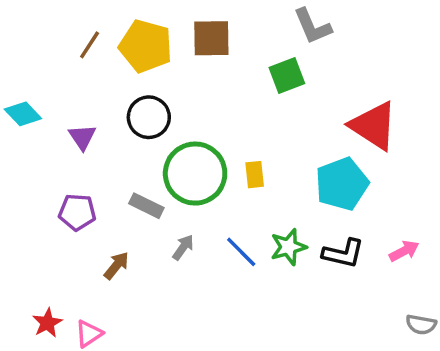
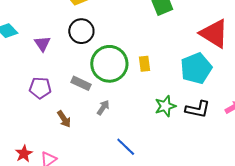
blue line: (241, 252) -> (126, 147), moved
brown arrow: (116, 265) -> (64, 119), turned 108

